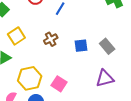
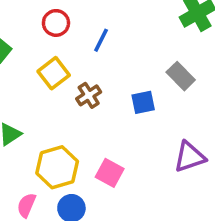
yellow square: (16, 36) -> (54, 73), moved
gray rectangle: (107, 46) -> (181, 76), moved

